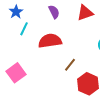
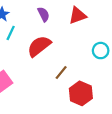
red semicircle: (50, 41) -> (39, 46), turned -30

